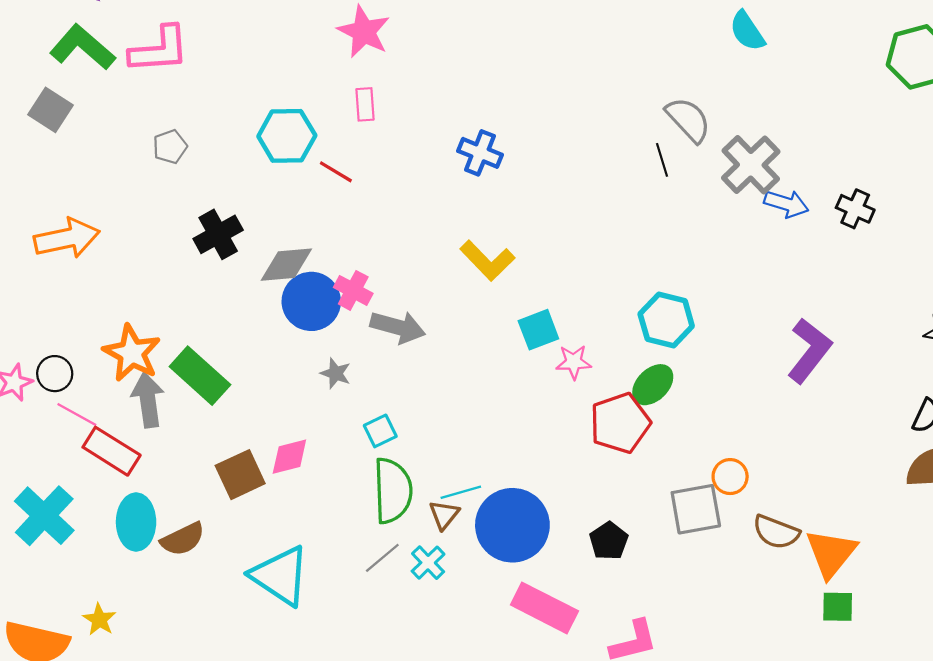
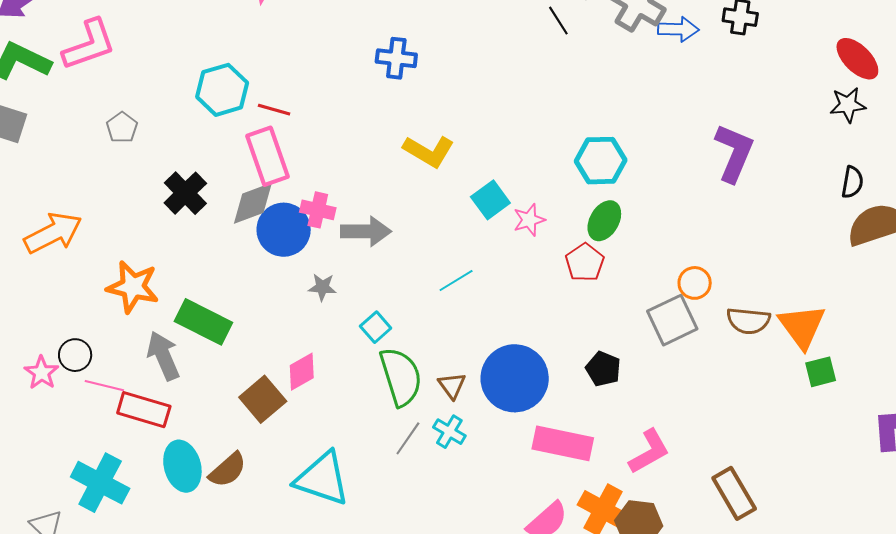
pink rectangle: (365, 104) -> (267, 156), moved, size x1.8
orange star: (132, 353) -> (133, 287), moved
red pentagon: (620, 423) -> (585, 262), size x0.7
cyan line: (461, 492) -> (456, 280), moved

